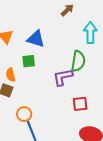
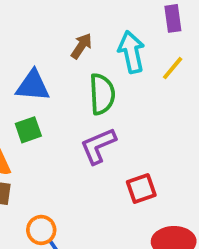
brown arrow: (67, 10) -> (81, 46), moved
green semicircle: (78, 61) -> (102, 94), moved

